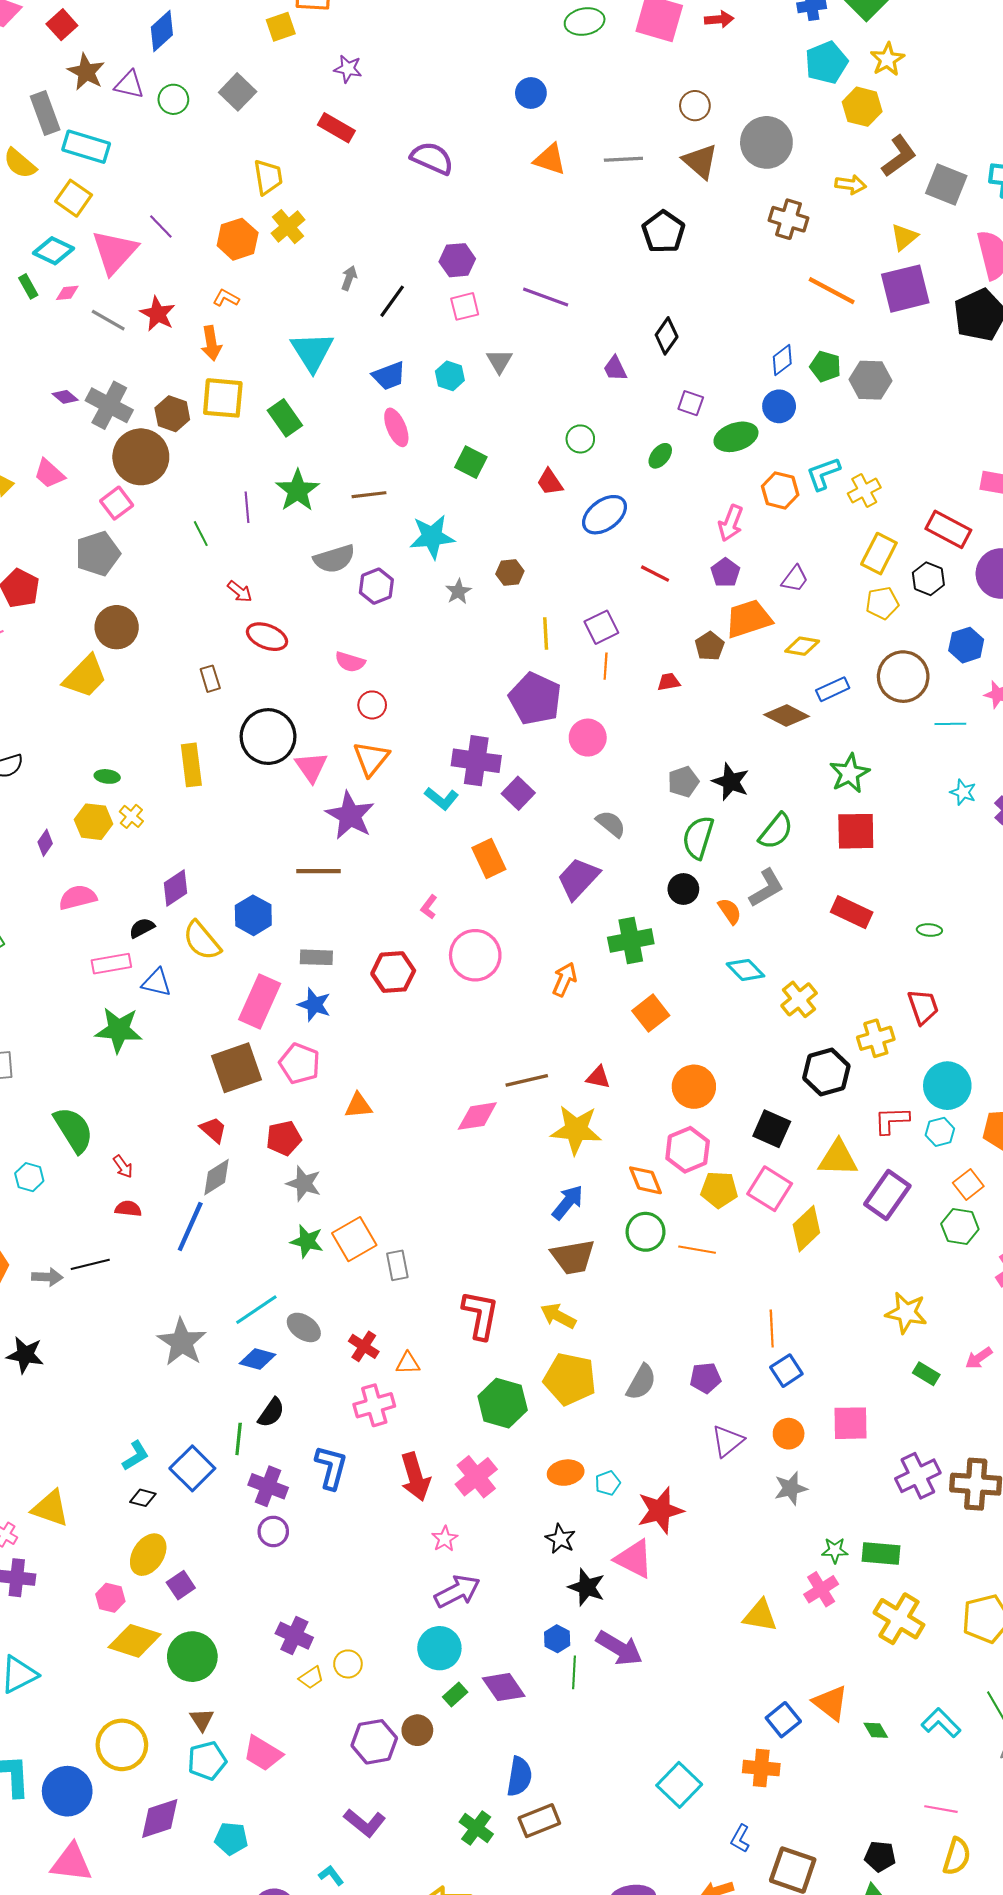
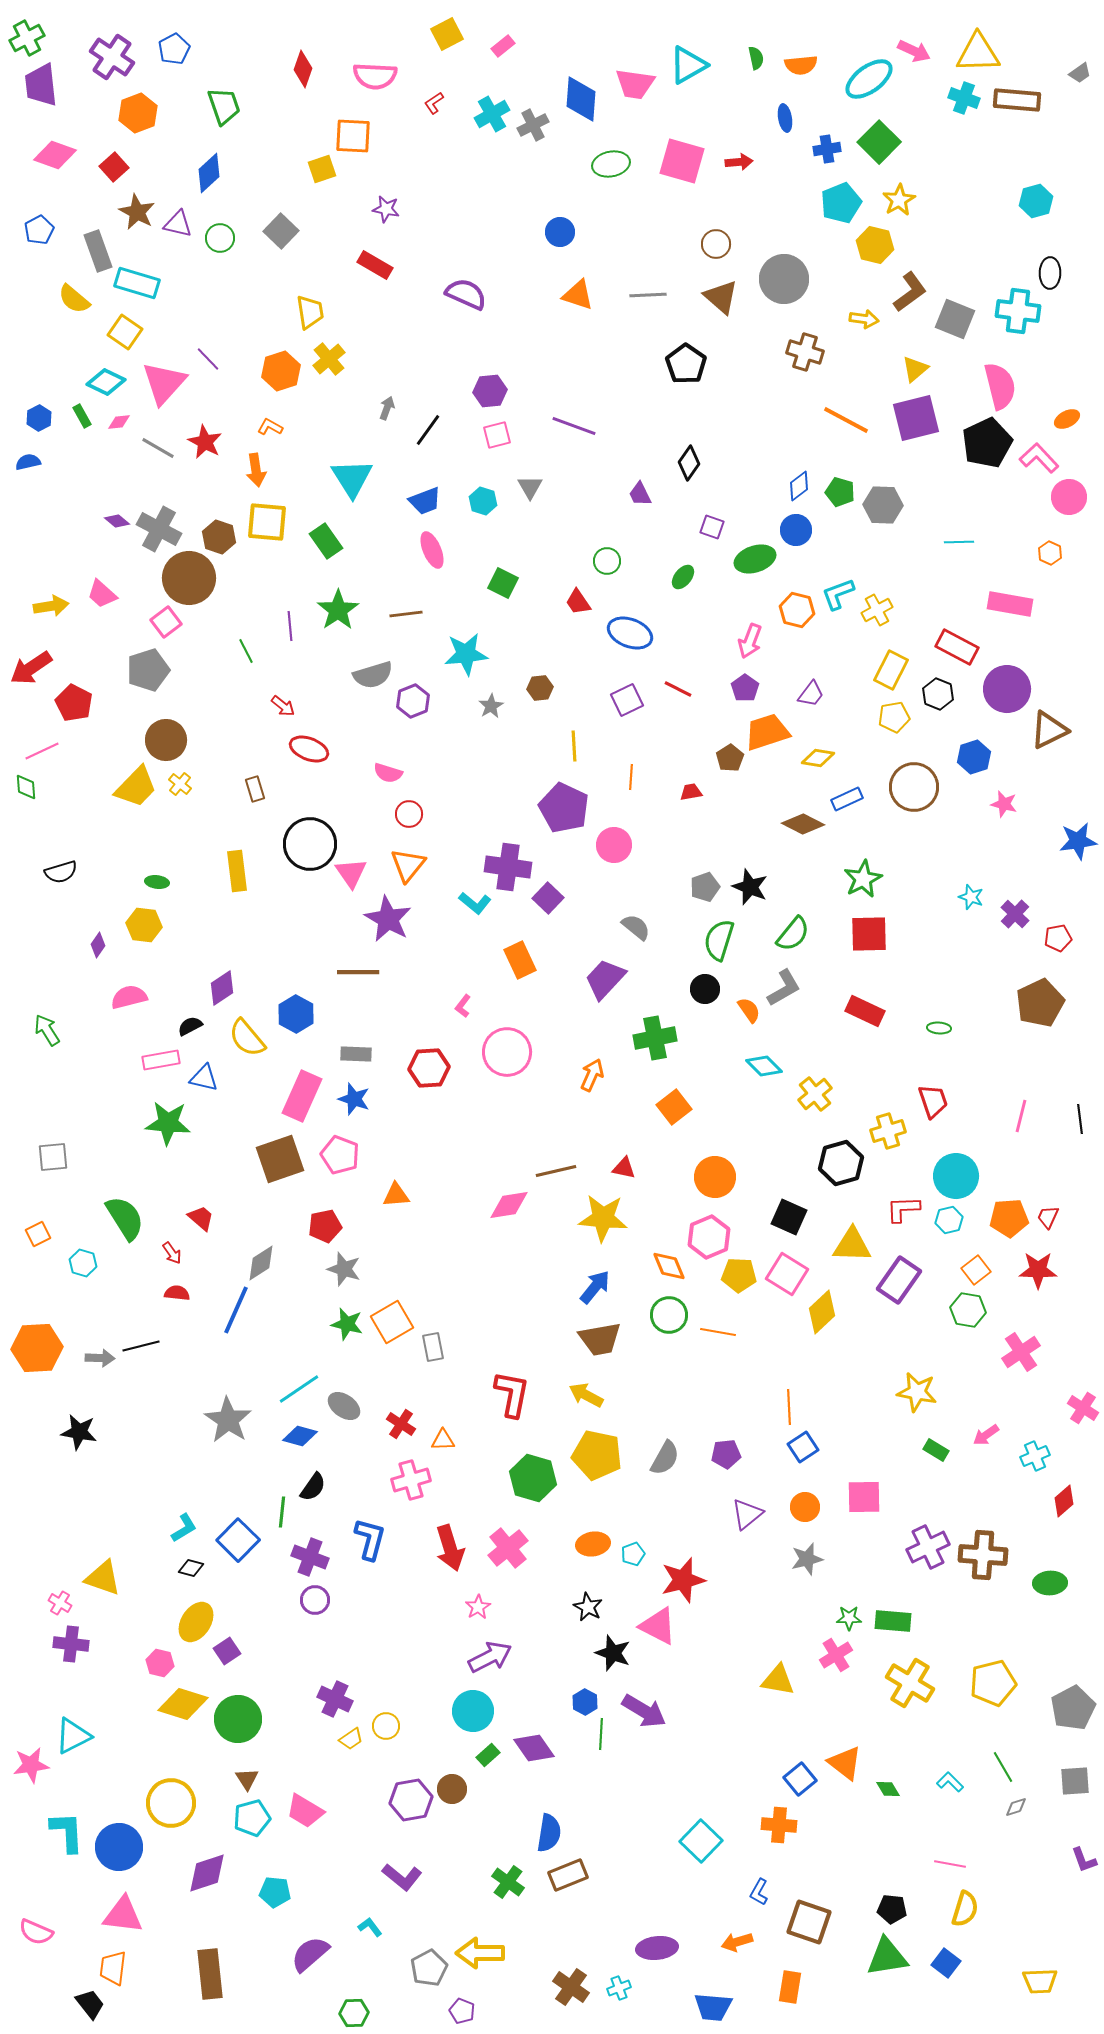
blue ellipse: (605, 515) -> (630, 633), turned 57
purple square: (601, 627) -> (627, 700), moved
cyan line: (950, 724) -> (959, 542), moved
yellow cross: (131, 816) -> (180, 784), moved
red trapezoid: (213, 1130) -> (201, 1218), moved
cyan L-shape: (941, 1723) -> (950, 1782), size x0.7

